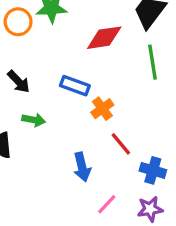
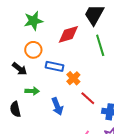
orange circle: (18, 22) -> (33, 50), moved
blue arrow: (82, 167) -> (57, 106), moved

